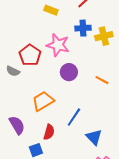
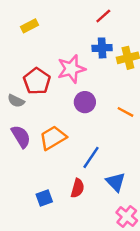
yellow rectangle: (51, 10) -> (30, 26), moved, turned -48
pink star: (58, 45) -> (71, 69), turned -30
purple semicircle: (17, 125) -> (21, 137), moved
red semicircle: (49, 132) -> (77, 188), moved

